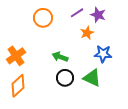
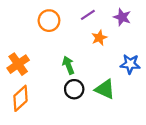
purple star: (98, 15) -> (122, 17), moved
blue star: (103, 54) -> (130, 64), moved
green arrow: (60, 57) -> (68, 65), turned 49

